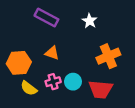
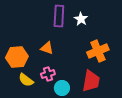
purple rectangle: (46, 18) -> (59, 16), moved, turned 65
cyan circle: (73, 82) -> (62, 88), moved
red trapezoid: (101, 89) -> (91, 81), turned -85

